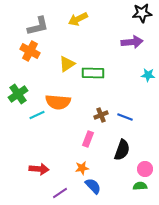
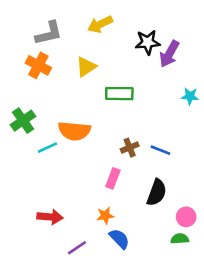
black star: (142, 13) -> (148, 42), moved
purple arrow: (132, 42) -> (169, 54), turned 125
yellow triangle: (67, 64) -> (86, 67), moved

